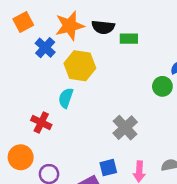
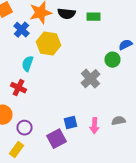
green rectangle: (129, 39) -> (94, 17), moved
cyan semicircle: (66, 98) -> (28, 64), moved
gray cross: (125, 128) -> (90, 79), moved

